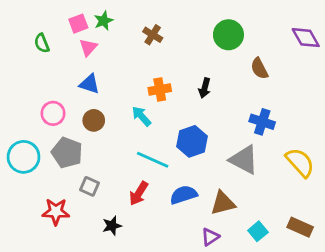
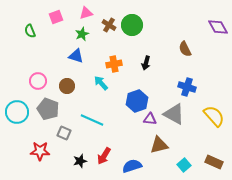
green star: (104, 21) -> (82, 34), moved
green circle: (228, 35) -> (132, 25), moved
pink triangle: (88, 47) -> (86, 13), moved, turned 32
blue triangle: (90, 84) -> (76, 56), moved
cyan line: (153, 160) -> (92, 120), moved
red arrow: (139, 193) -> (104, 156), moved
blue semicircle: (184, 195) -> (132, 166), moved
purple triangle: (210, 237) -> (150, 119), moved, turned 40

